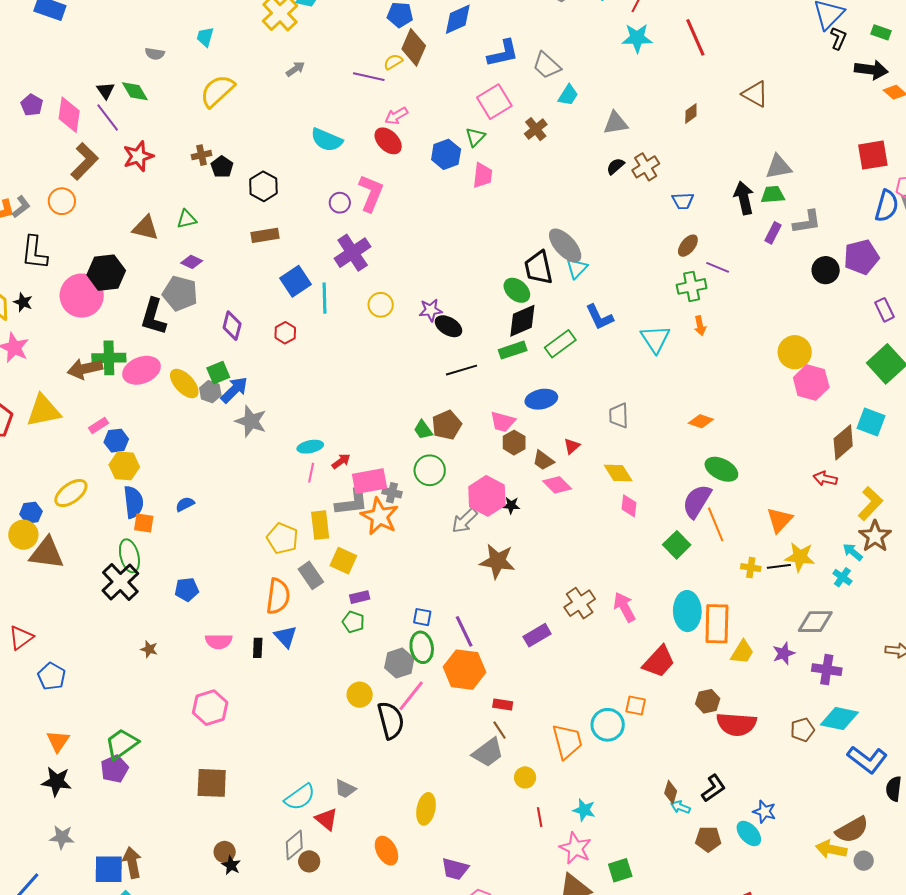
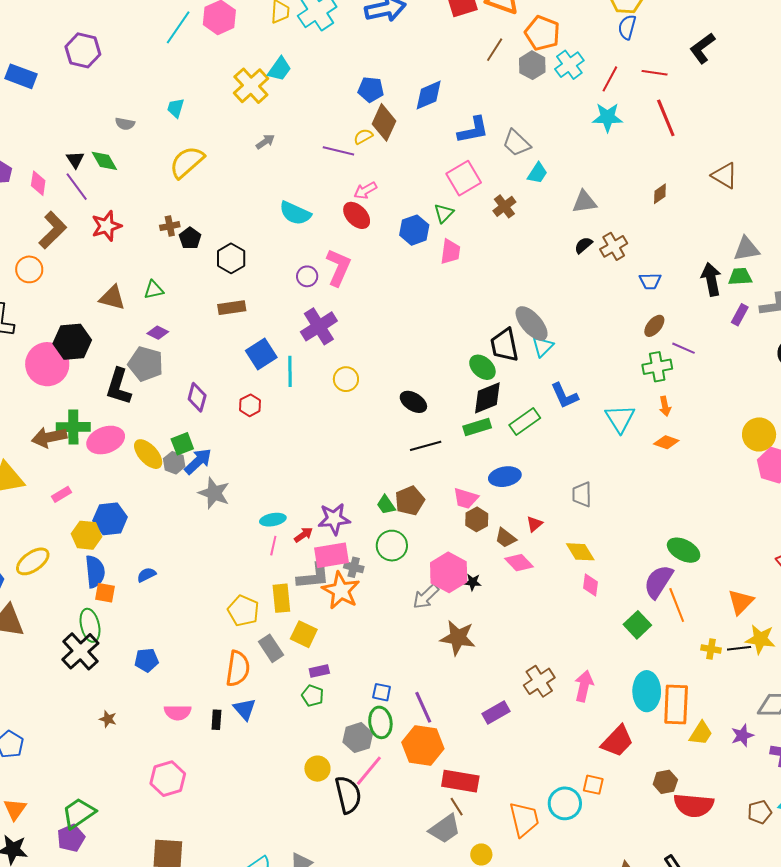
pink diamond: (69, 115) -> (38, 183), size x0.7
purple star: (431, 310) -> (334, 519), moved, size x1.4
orange diamond: (701, 421) -> (666, 442), moved
blue hexagon: (116, 441) -> (110, 519), moved, size x1.4
pink arrow: (624, 607) -> (584, 686), turned 40
red rectangle: (503, 705) -> (460, 781), size x1.8

